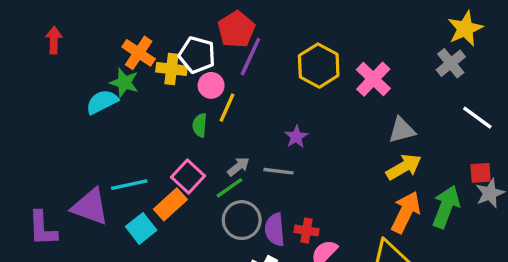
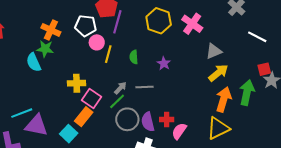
yellow cross: (172, 69) -> (77, 83), moved
cyan semicircle: (102, 102) -> (34, 62), turned -78
green semicircle: (200, 125) -> (134, 57), moved
purple star: (296, 137) -> (164, 63), moved
cyan line: (129, 185) -> (22, 113), moved

